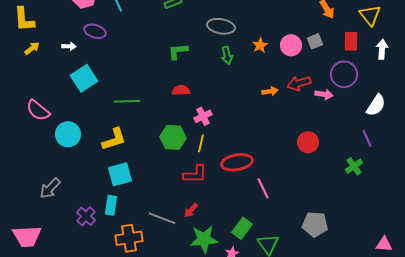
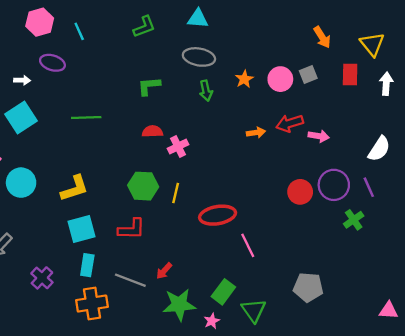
purple circle: (344, 74) -> (334, 185), moved
cyan square: (84, 78) -> (21, 117), moved
green line: (127, 101) -> (86, 117), moved
pink cross: (203, 116) -> (178, 147), moved
red L-shape: (195, 174) -> (131, 229), moved
cyan rectangle: (111, 205) -> (87, 265), moved

